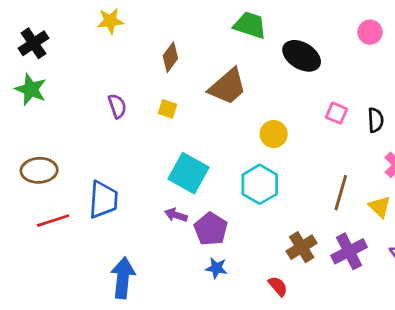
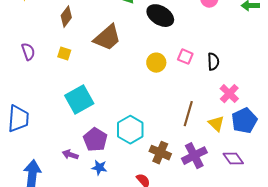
yellow circle: (274, 134) -> (156, 63), moved
cyan square: (188, 173) -> (79, 100), turned 32
cyan hexagon: (260, 184) -> (130, 130), moved
purple arrow: (176, 215) -> (70, 155), moved
brown cross: (302, 247) -> (160, 153), turned -35

